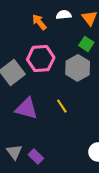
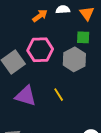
orange arrow: (39, 22) -> (40, 16), turned 91
green square: (86, 44) -> (83, 37), turned -32

